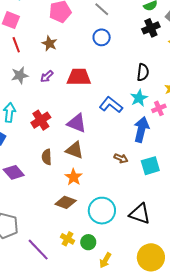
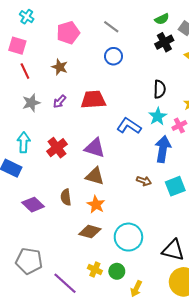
brown semicircle: (47, 157) -> (66, 197), moved
black triangle: (140, 214) -> (173, 250), moved

